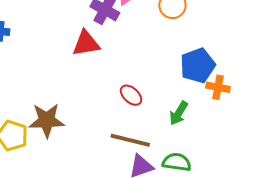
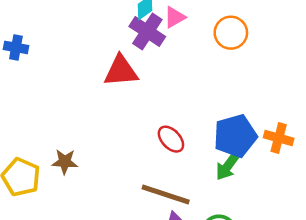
blue pentagon: (198, 66) -> (235, 136), moved
brown star: (47, 120) -> (65, 162), size x0.6

